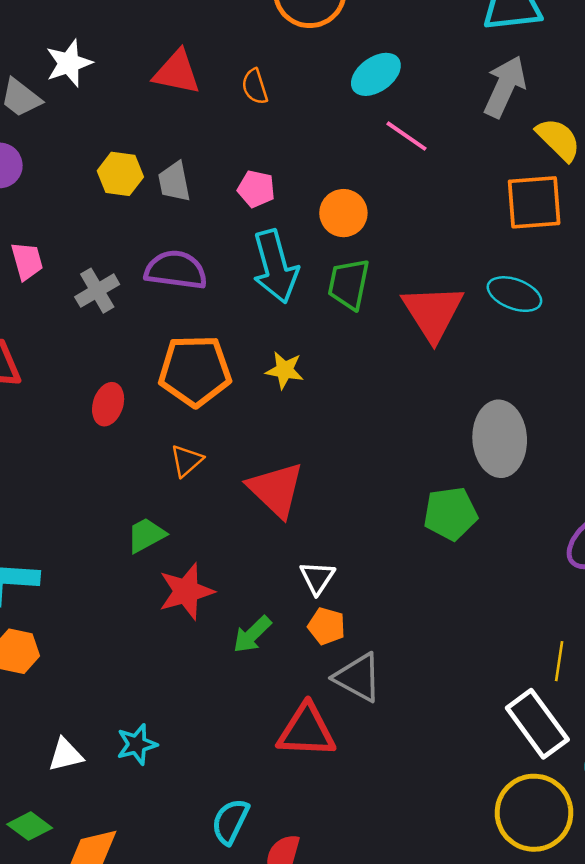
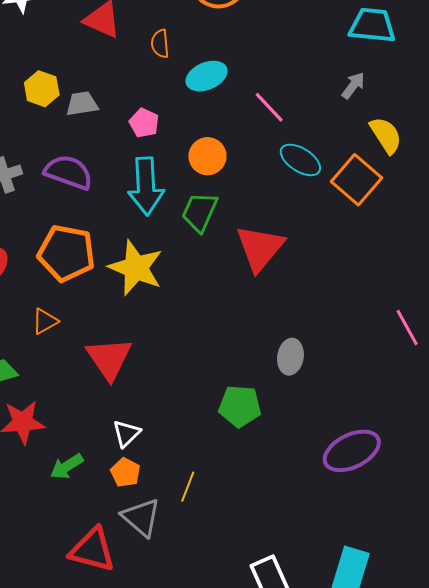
cyan ellipse: (376, 74) -> (207, 76), moved
gray arrow: (505, 87) -> (353, 85), size x0.6
gray trapezoid: (174, 182) -> (82, 104), turned 80
orange square: (534, 202) -> (356, 180), turned 33
cyan ellipse: (514, 294) -> (300, 160), moved
yellow star: (285, 370) -> (136, 268), size x1.8
gray ellipse: (500, 439) -> (290, 357), size x0.6
yellow line: (559, 661) -> (188, 487), moved

